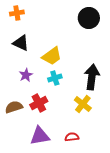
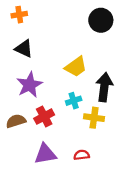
yellow trapezoid: (52, 56) -> (76, 67), moved
purple star: (26, 75) -> (29, 85), size x1.6
cyan cross: (55, 78) -> (74, 101), moved
yellow cross: (83, 104) -> (94, 118), turned -30

